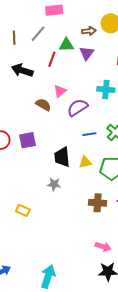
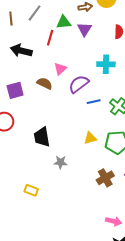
blue line: (89, 134) -> (94, 102), moved
purple square: (27, 140) -> (15, 90), moved
black trapezoid: (62, 157) -> (42, 137), moved
brown cross: (98, 203) -> (105, 178), turned -30

